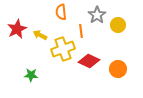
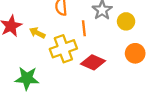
orange circle: (118, 69) -> (135, 53), moved
green star: (31, 75) -> (27, 78), size x1.5

